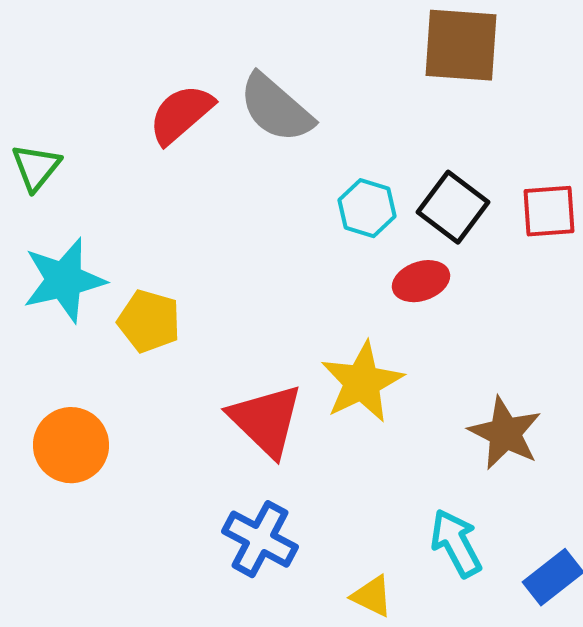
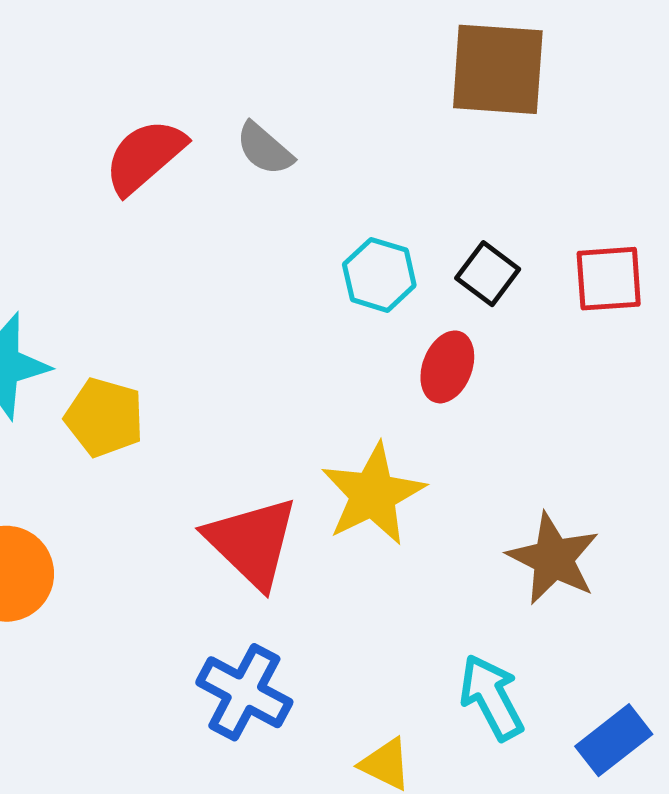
gray semicircle: (276, 108) -> (265, 149), size x0.6
black square: (453, 207) -> (488, 274), size x0.7
red ellipse: (421, 281) -> (447, 367), turned -50

